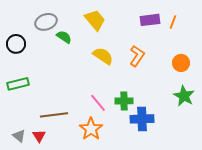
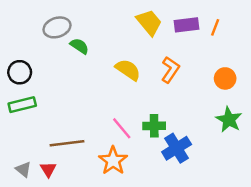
yellow trapezoid: (95, 20) -> (149, 22), moved
black circle: (16, 44) -> (20, 72), moved
blue cross: (142, 119) -> (177, 148), turned -30

